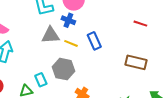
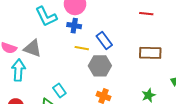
gray triangle: (50, 35) -> (33, 48), moved, turned 36
gray hexagon: (64, 69) -> (100, 66), moved

